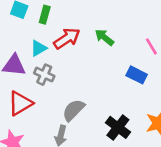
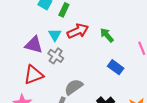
cyan triangle: (39, 48) -> (55, 35), turned -40
blue rectangle: (137, 75) -> (116, 67), moved

